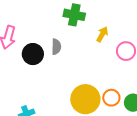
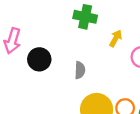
gray semicircle: (56, 47) -> (80, 70), moved

